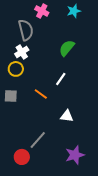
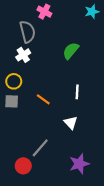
cyan star: (74, 11) -> (92, 12), moved
yellow circle: (16, 69) -> (14, 81), moved
white line: (61, 79) -> (77, 92), moved, turned -32
white triangle: (67, 116) -> (71, 123), turned 40

